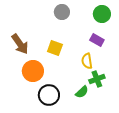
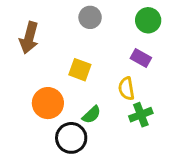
brown arrow: (20, 44) -> (29, 38), moved, turned 50
green semicircle: (82, 92) -> (91, 115), moved

